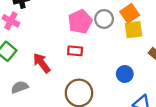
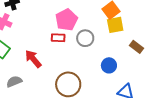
gray circle: (104, 19) -> (85, 38), moved
red rectangle: (75, 51) -> (58, 38), moved

